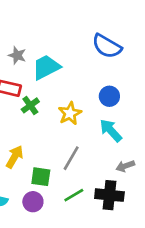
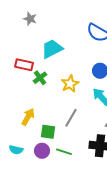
gray star: (17, 55) -> (30, 19), moved
green line: (74, 195) -> (64, 152), moved, turned 49

